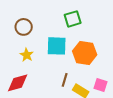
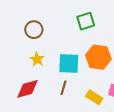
cyan square: (57, 46) -> (69, 63), moved
brown line: (65, 80) -> (63, 88), moved

